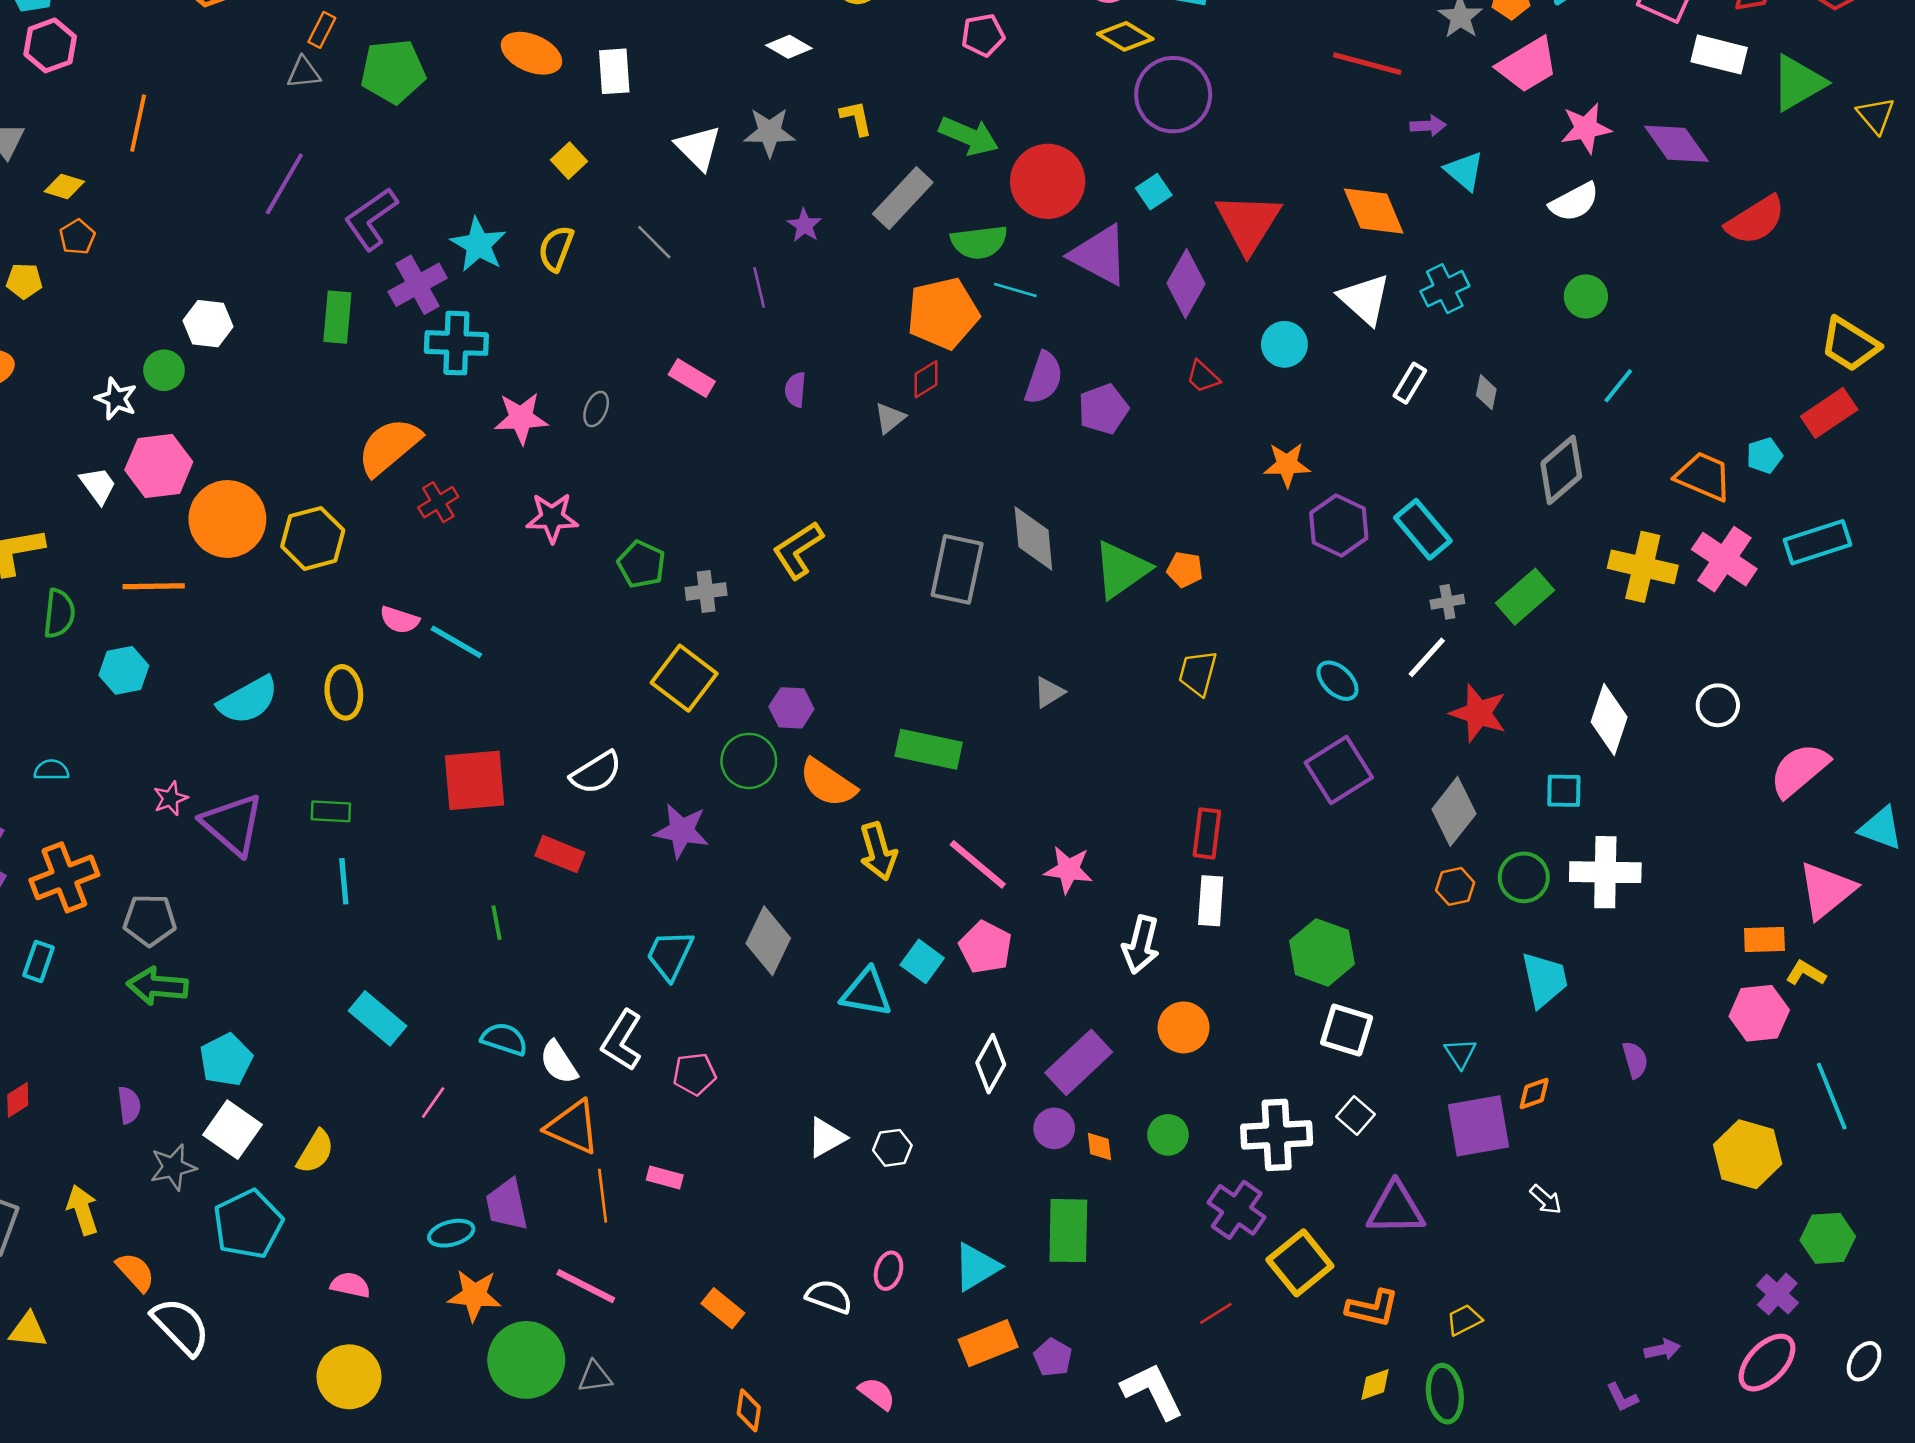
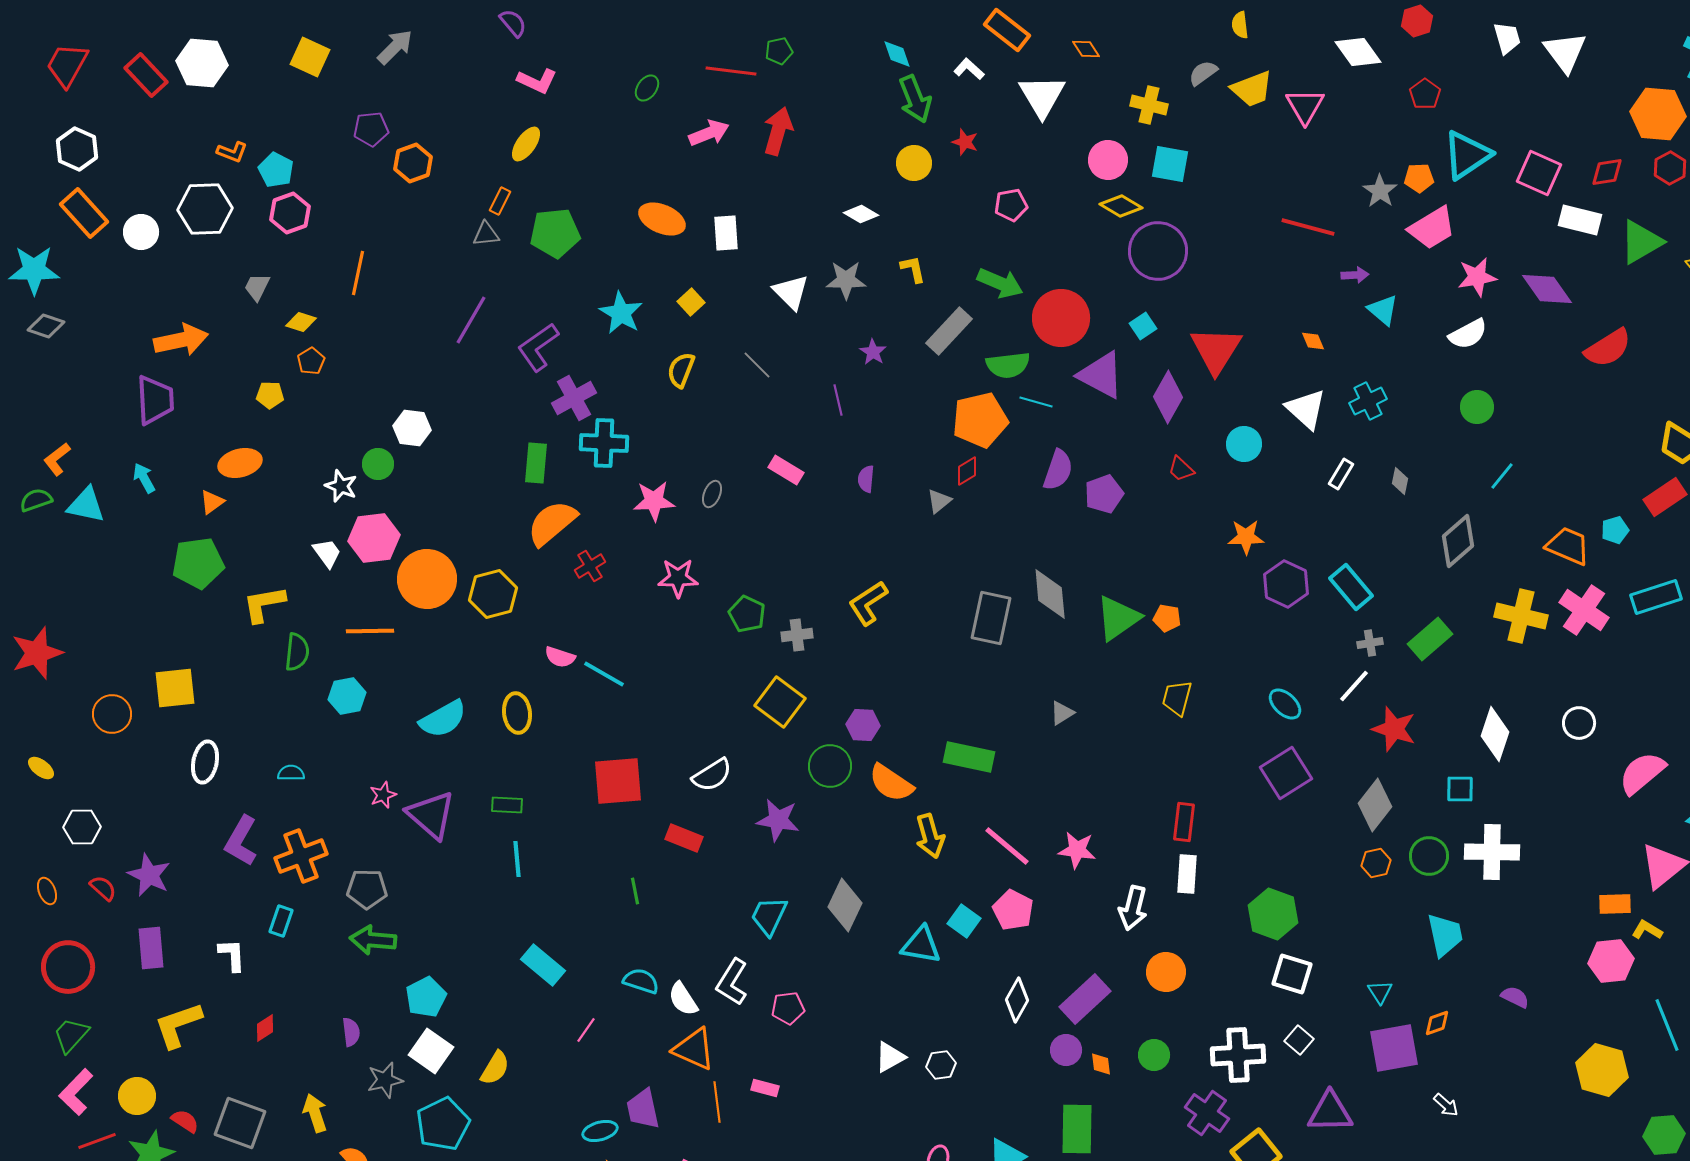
orange diamond: (1374, 211) -> (1313, 341), size x0.5
cyan star: (478, 245) -> (621, 313), moved
green rectangle: (337, 317) -> (536, 463), moved
purple semicircle: (1635, 1060) -> (1515, 997), turned -48

